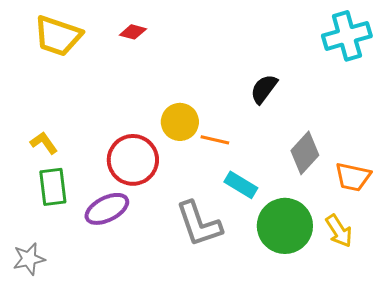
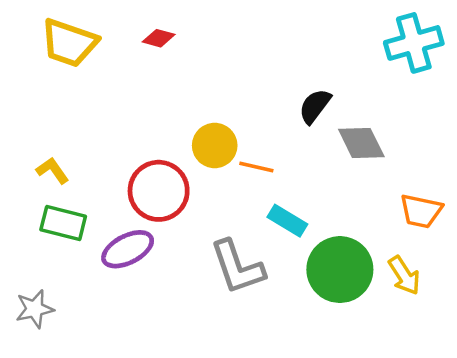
gray diamond: (305, 153) -> (361, 143), moved, turned -69
green rectangle: (53, 187) -> (63, 223), turned -69

